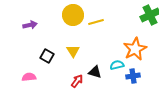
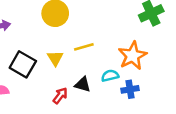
yellow line: (96, 22) -> (84, 47), moved
black square: (47, 56) -> (23, 64), size x1.5

